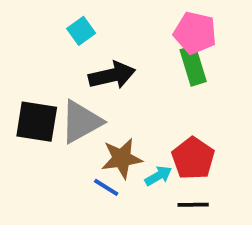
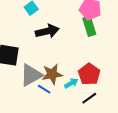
gray triangle: (81, 122) -> (31, 75), moved
black line: (193, 205) -> (89, 98), turned -35

